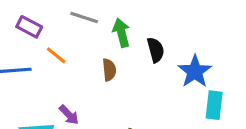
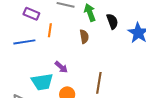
orange line: (56, 55) -> (50, 30), turned 64

